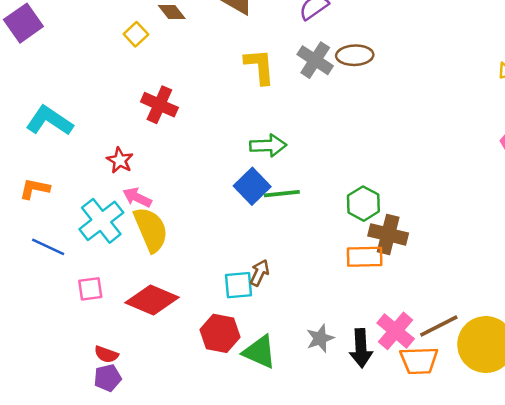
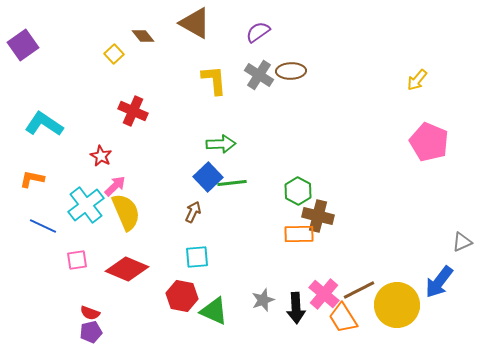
pink arrow: (137, 197) -> (115, 186), turned 110
brown arrow: (260, 273) -> (193, 212), moved
orange trapezoid: (419, 361) -> (343, 318), turned 60

